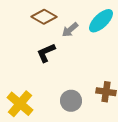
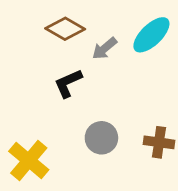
gray circle: (71, 101) -> (101, 138), moved

